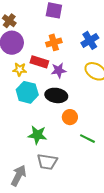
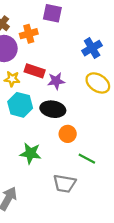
orange cross: (54, 42) -> (29, 34), moved
gray trapezoid: (47, 162) -> (65, 184), moved

